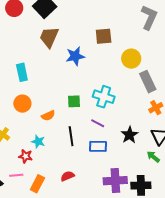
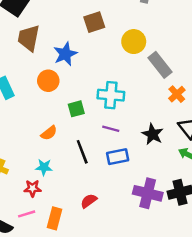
orange circle: (22, 104) -> (48, 81), moved
purple cross: (115, 181) -> (148, 193), turned 30

